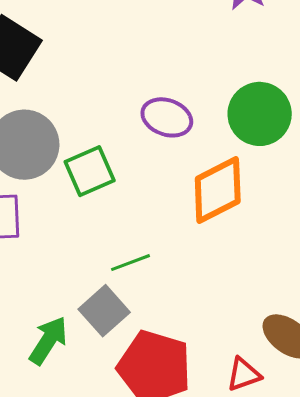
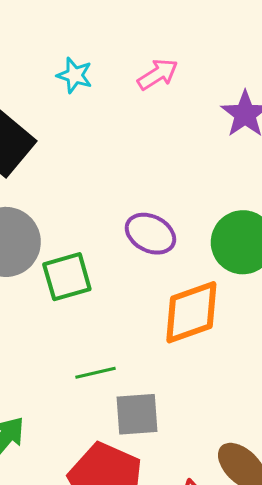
gray square: (104, 311) -> (137, 414), moved, turned 30

